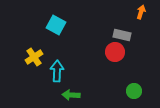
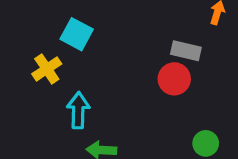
yellow cross: (34, 57) -> (47, 69), moved

